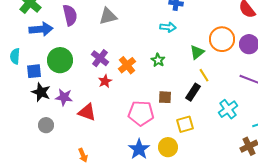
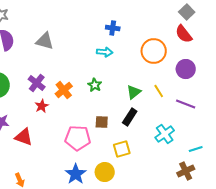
gray triangle: (108, 16) -> (45, 41), turned 30
orange circle: (222, 39) -> (154, 51), moved
green triangle: (197, 52) -> (134, 92), moved
yellow line: (204, 75) -> (159, 91), moved

